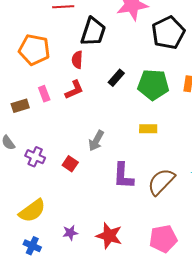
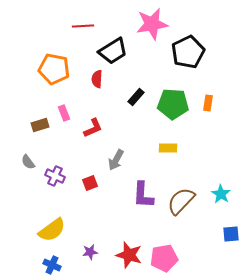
black trapezoid: (93, 32) -> (113, 51), turned 40
red L-shape: (74, 90) -> (93, 128), moved
red square: (70, 164) -> (90, 183), turned 35
pink pentagon: (163, 239) -> (164, 258), moved

